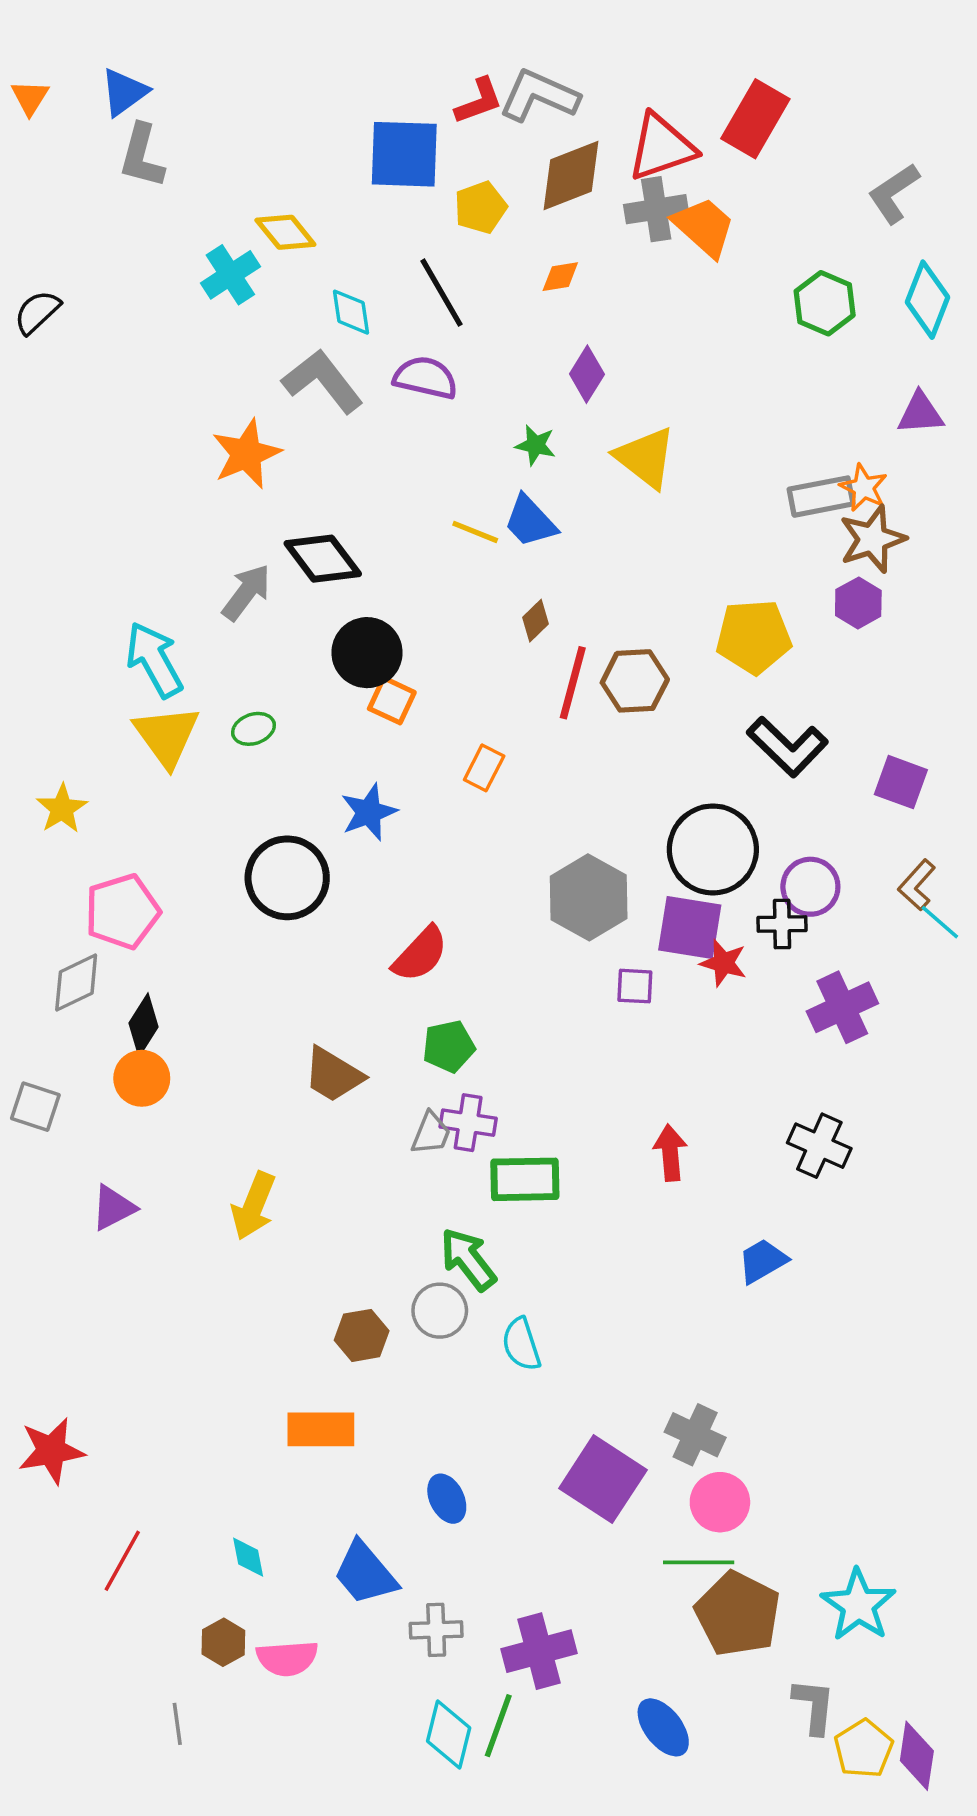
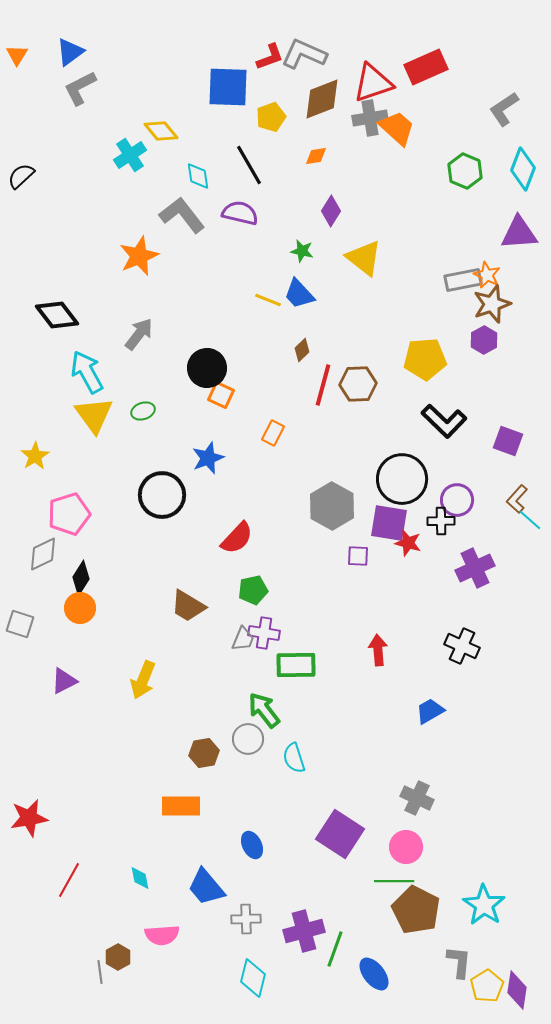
red rectangle: (755, 119) -> (426, 67), turned 36
gray L-shape: (142, 156) -> (80, 88), turned 48
purple triangle: (920, 413) -> (519, 233), size x1.4
black diamond: (323, 559) -> (57, 315), moved
gray cross: (695, 1435) -> (417, 798), moved
brown hexagon: (223, 1642) -> (118, 957), moved
green line: (498, 1726) -> (335, 949), moved

